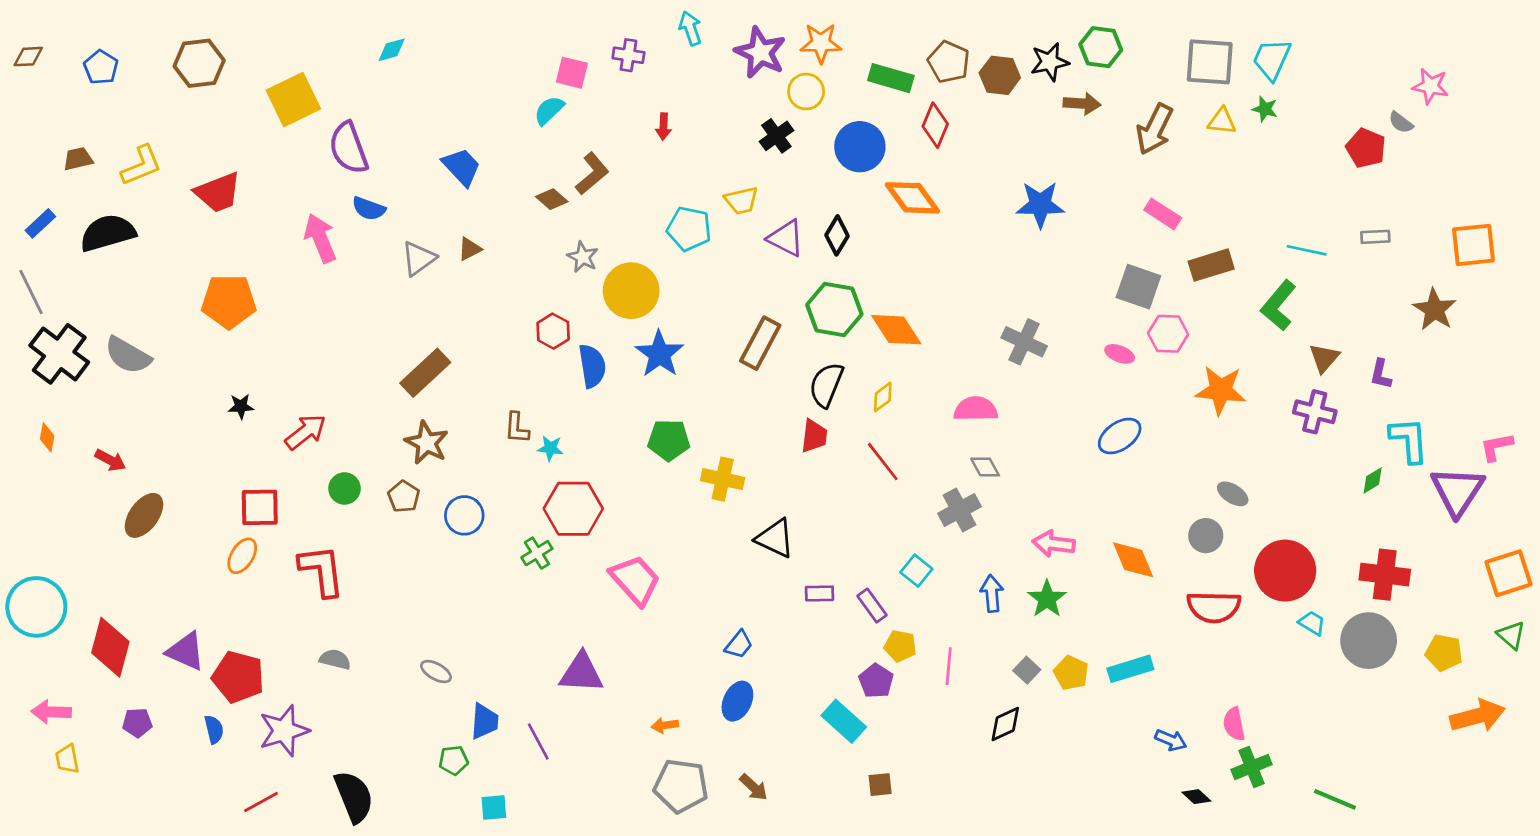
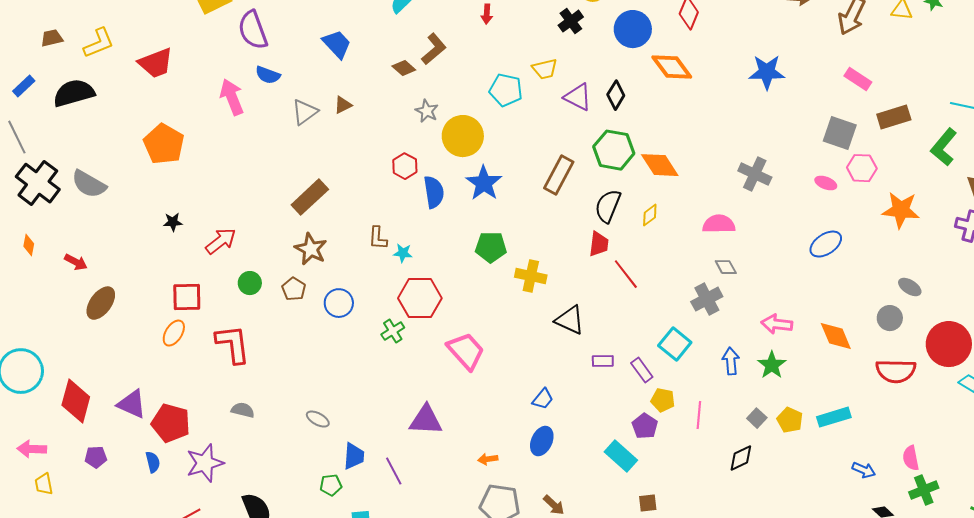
orange pentagon: (229, 301) -> (164, 144), turned 30
red line: (883, 462) -> (626, 274), moved
cyan square: (916, 571) -> (675, 344), size x1.4

